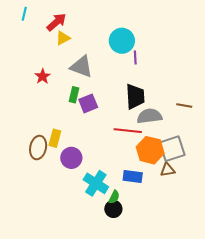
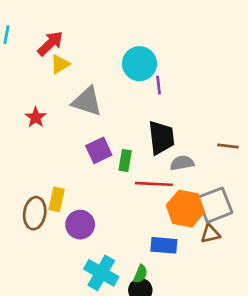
green rectangle: (74, 95) -> (125, 161), moved
gray semicircle: (149, 116) -> (182, 163), size x0.7
cyan cross: (96, 183) -> (101, 273), moved

